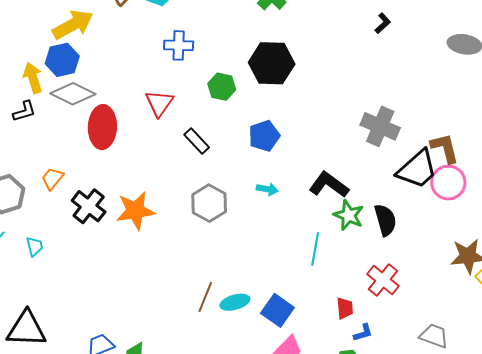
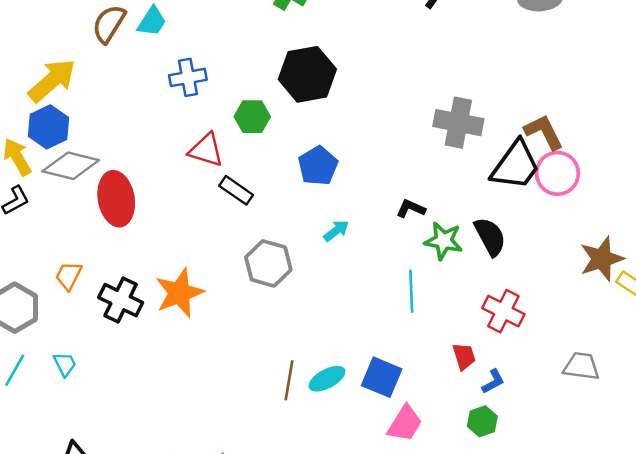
red triangle: (159, 103) -> (206, 150), moved, turned -36
black L-shape: (329, 185) -> (411, 209), size x0.6
cyan arrow: (267, 189) -> (336, 231), turned -35

